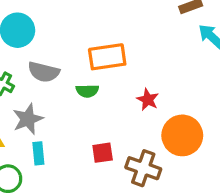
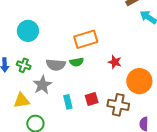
gray semicircle: (44, 72) -> (56, 65), moved
cyan rectangle: (38, 153) -> (68, 102), moved

